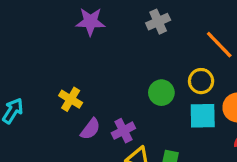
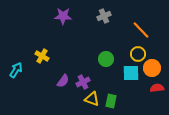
yellow circle: (201, 81) -> (138, 54), moved
yellow cross: (71, 99) -> (42, 56), moved

